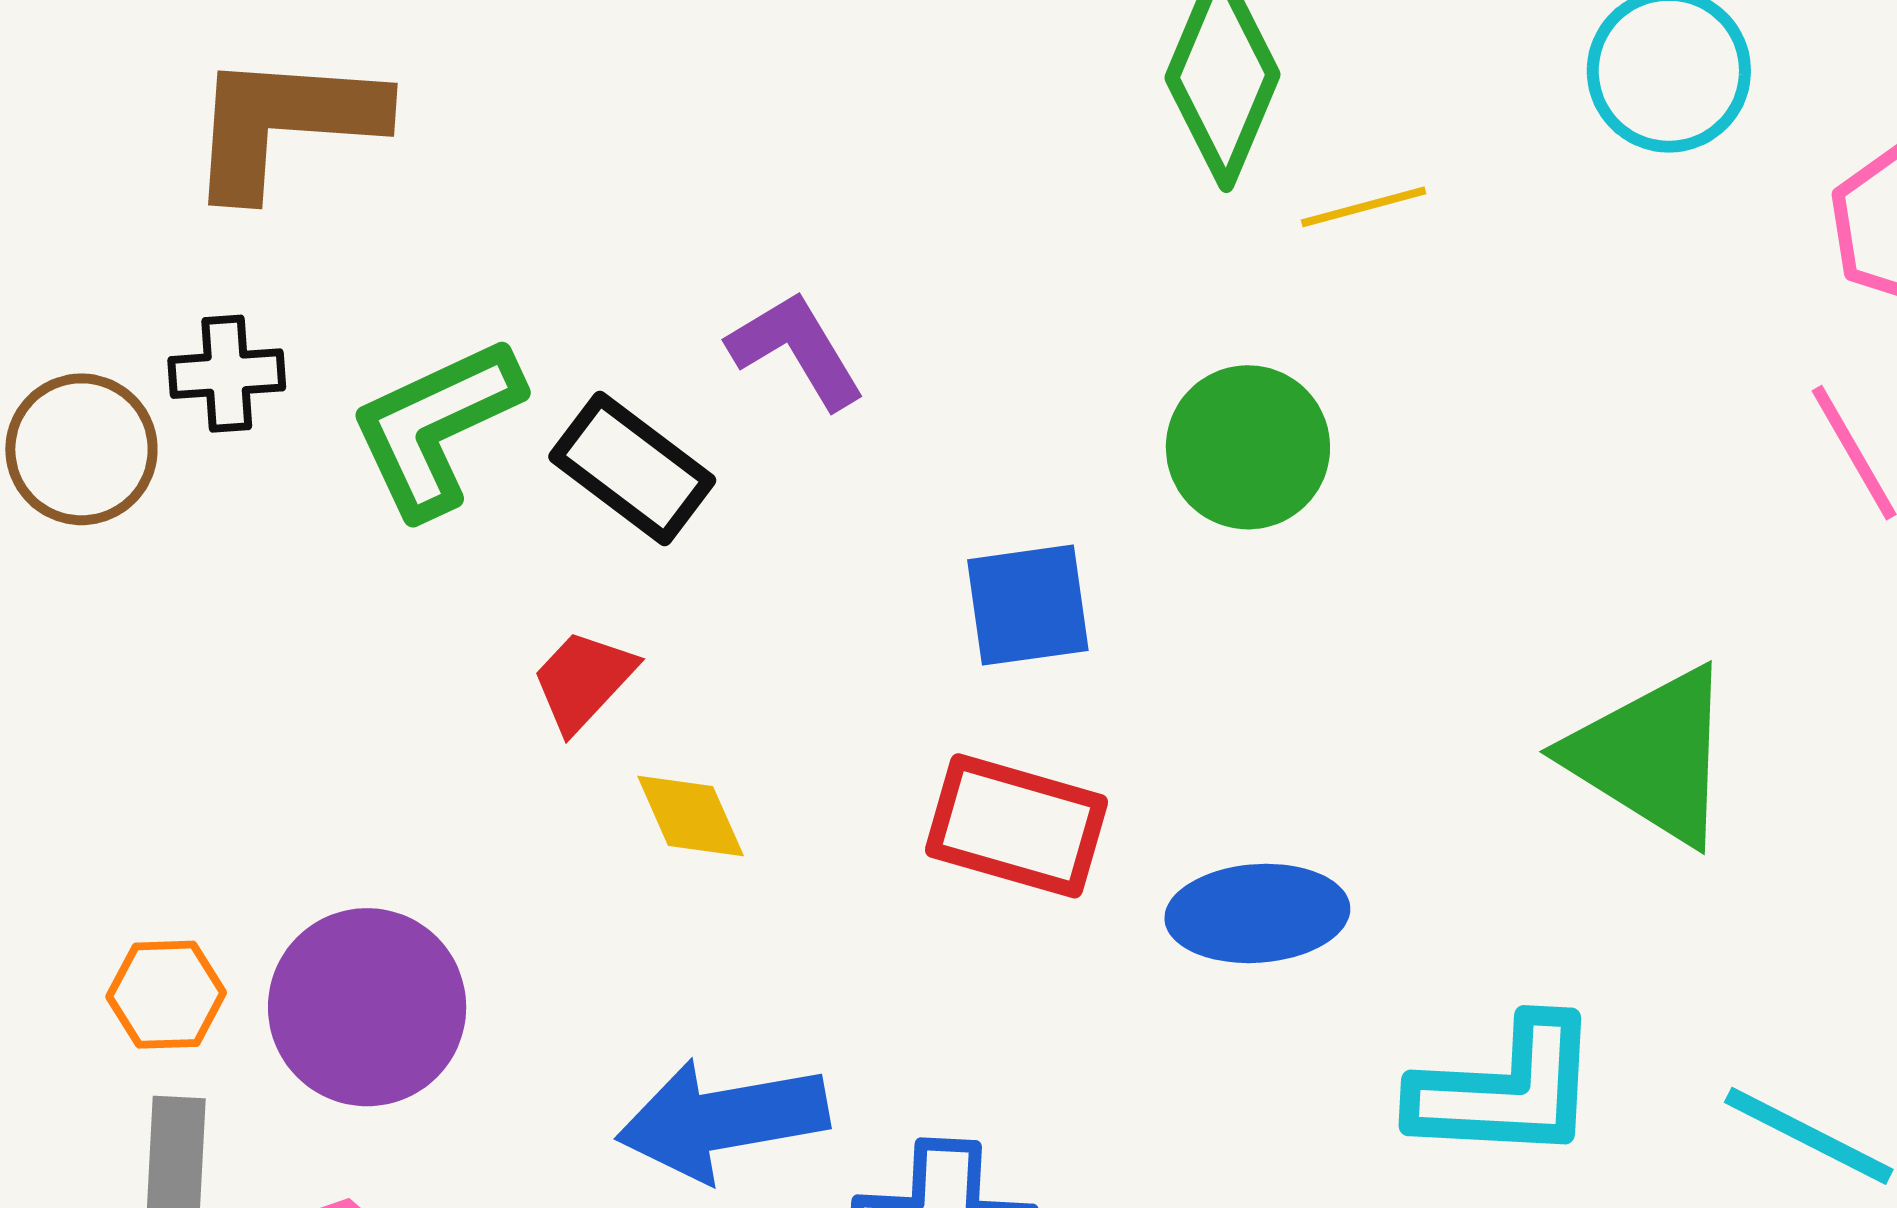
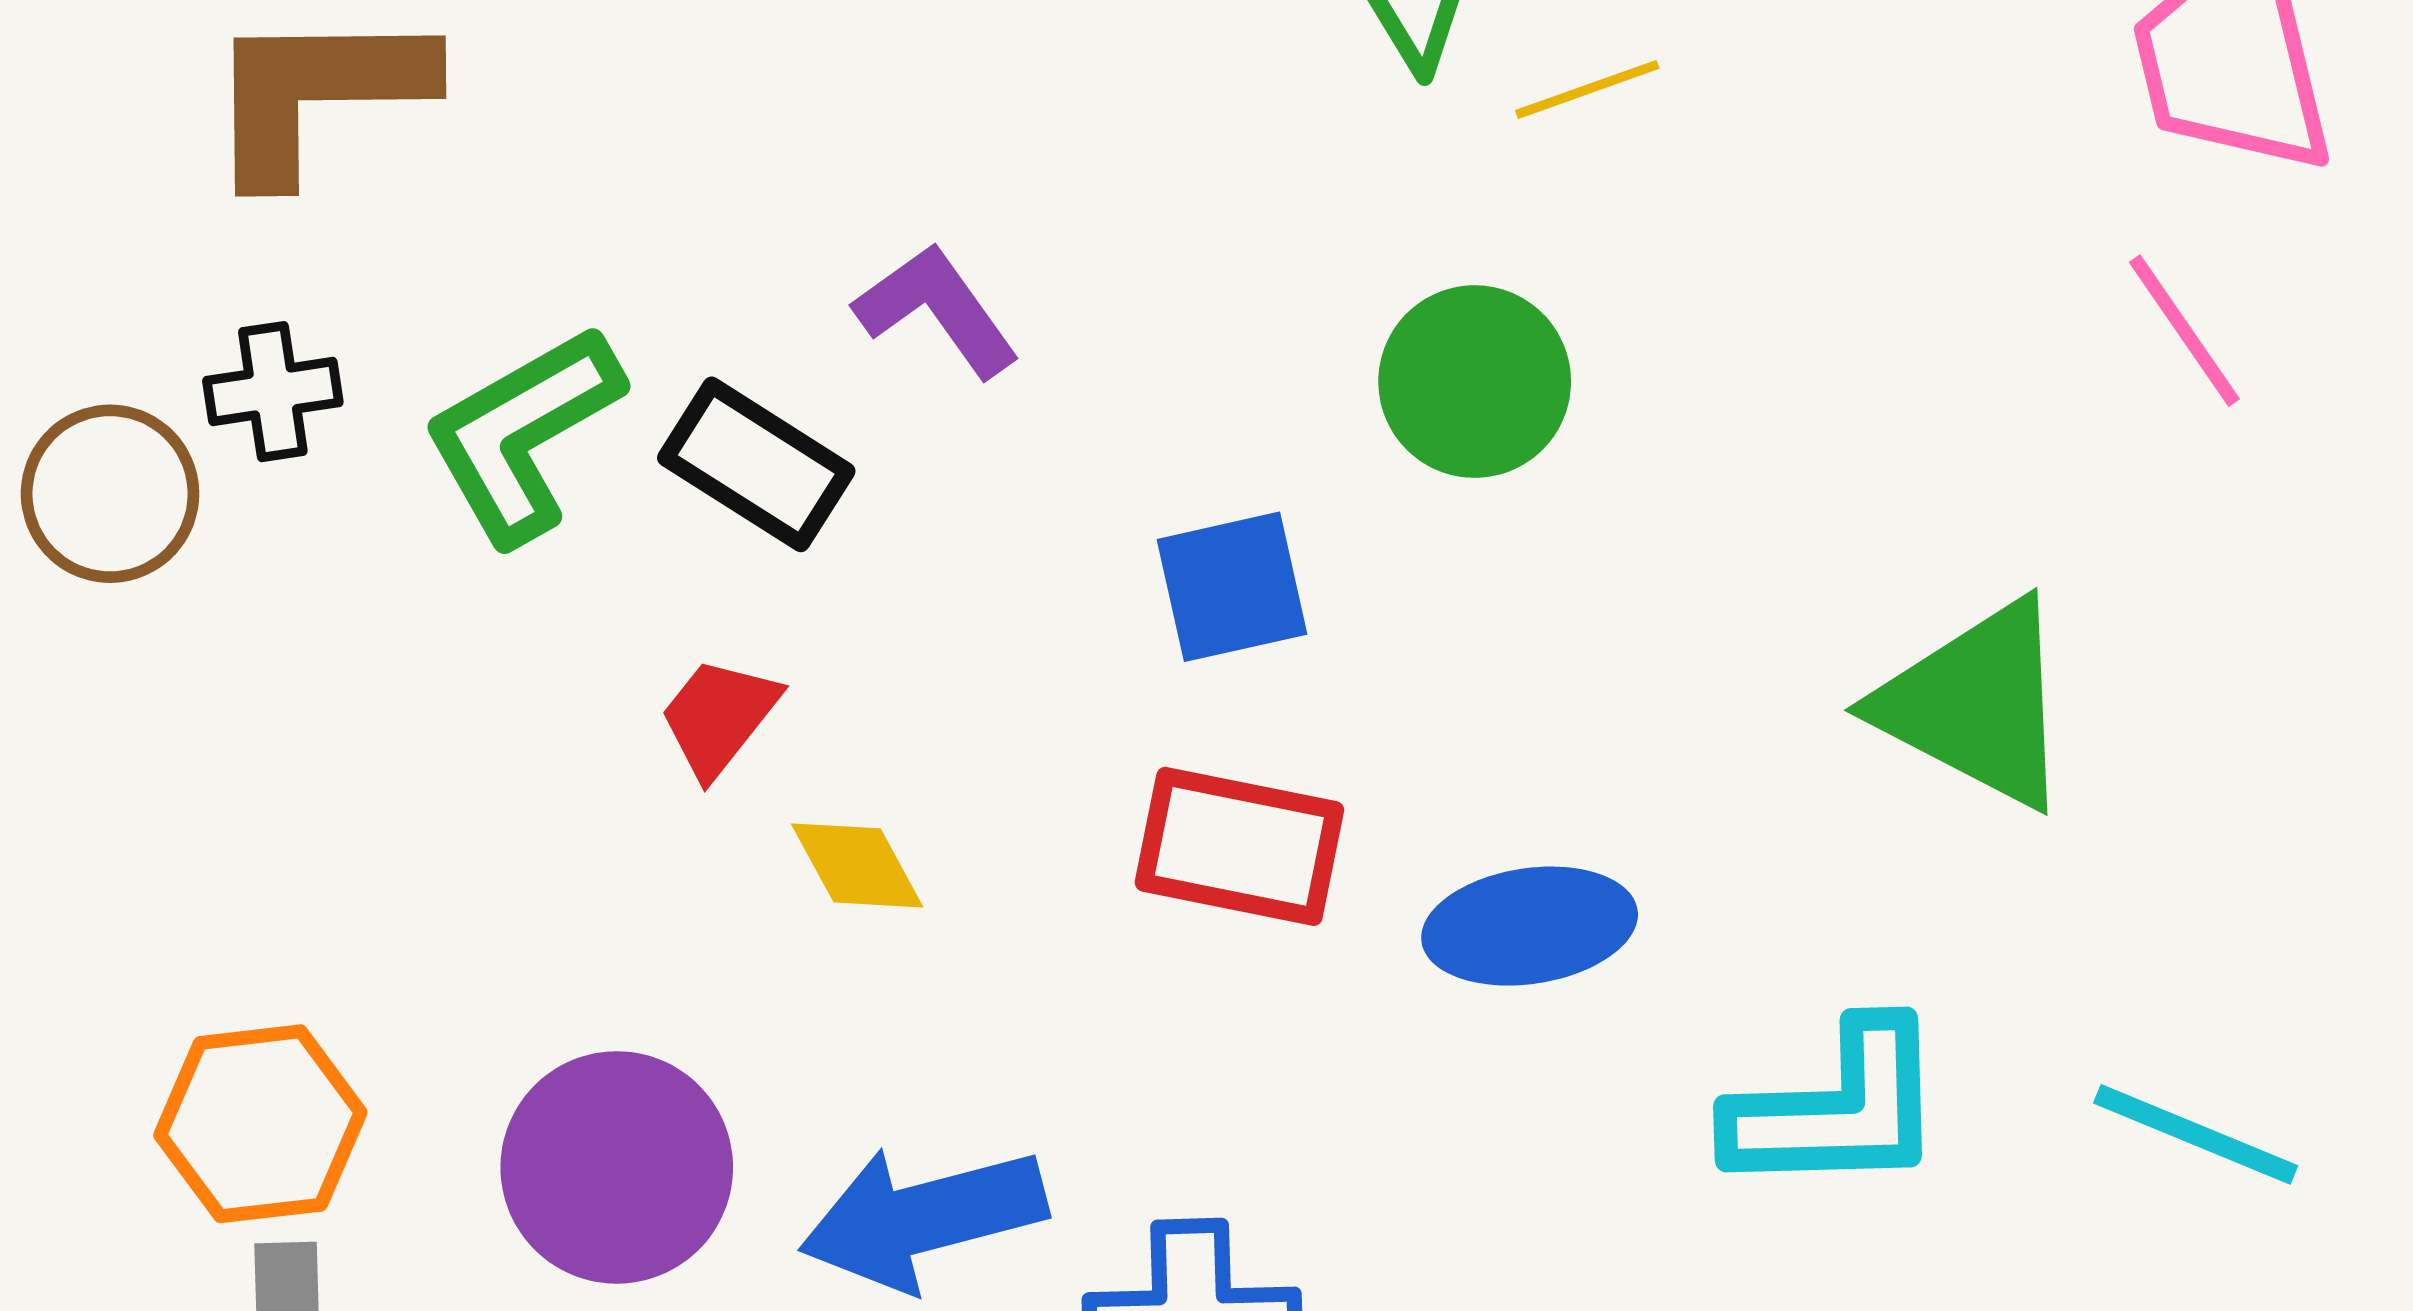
orange hexagon: (166, 995) -> (260, 1124), size x1.5
purple circle: (367, 1007) -> (617, 1167), moved

